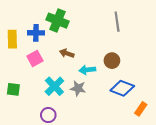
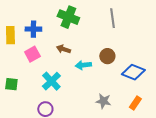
green cross: (58, 21) -> (68, 17), moved
gray star: (78, 88) -> (103, 101), moved
blue diamond: (122, 88) -> (133, 72), moved

